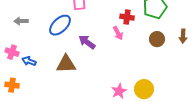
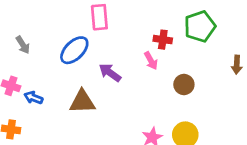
gray arrow: (21, 21) -> (23, 45), turned -120
brown circle: (157, 39) -> (184, 85), moved

